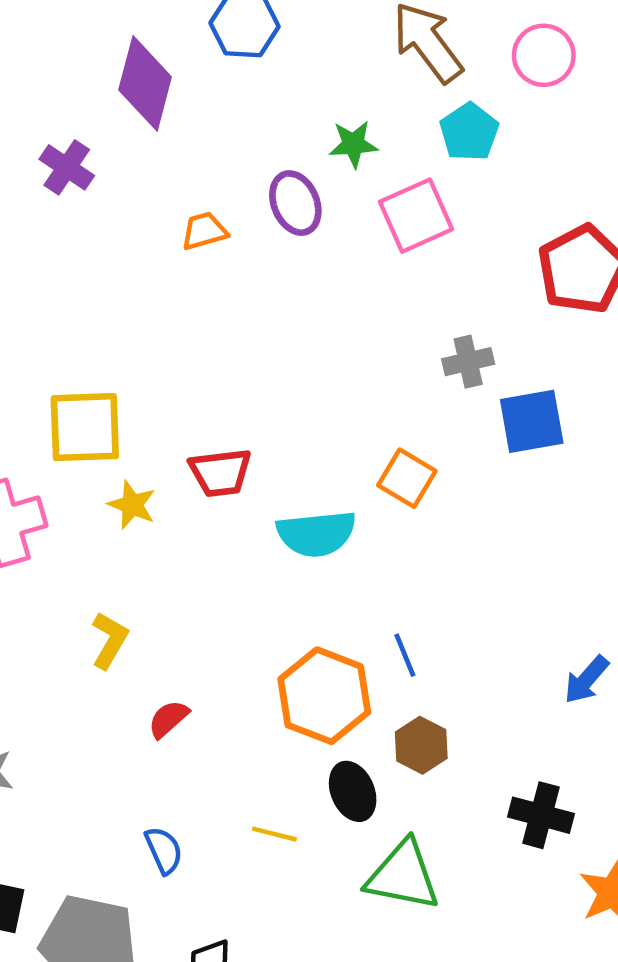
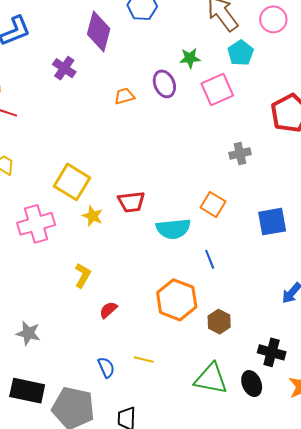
blue square: (532, 421) -> (272, 222), moved
yellow square: (85, 427) -> (72, 182), turned 33
blue line: (405, 655) -> (210, 259), moved
black ellipse: (353, 791) -> (252, 384), moved
yellow line: (274, 834) -> (144, 360), moved

